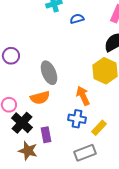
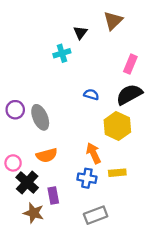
blue semicircle: (77, 19) -> (91, 95), moved, turned 32
gray ellipse: (49, 73) -> (40, 117), moved
yellow rectangle: (99, 128) -> (117, 173), moved, turned 42

